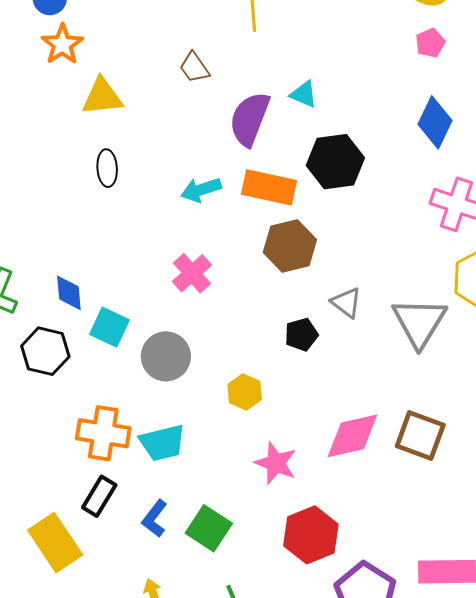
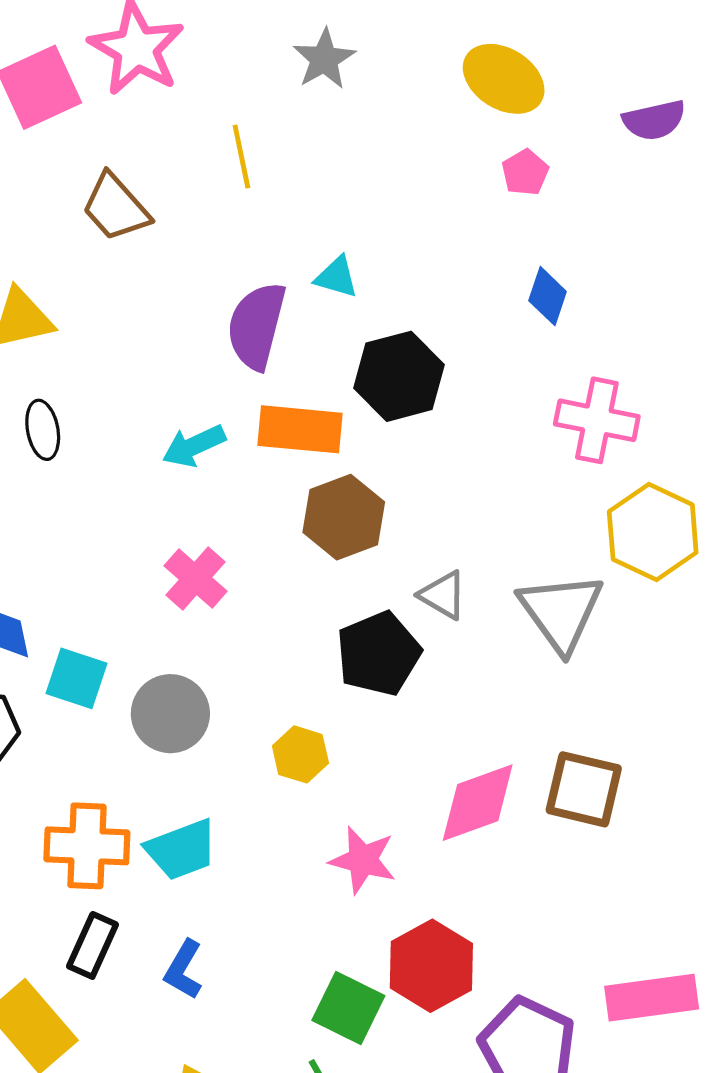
brown trapezoid: (194, 68) -> (116, 207), moved, size x1.4
blue diamond: (435, 122) -> (548, 296), size x0.7
black pentagon: (301, 335) -> (379, 654), size x1.6
green square: (209, 528) -> (348, 1008), moved

